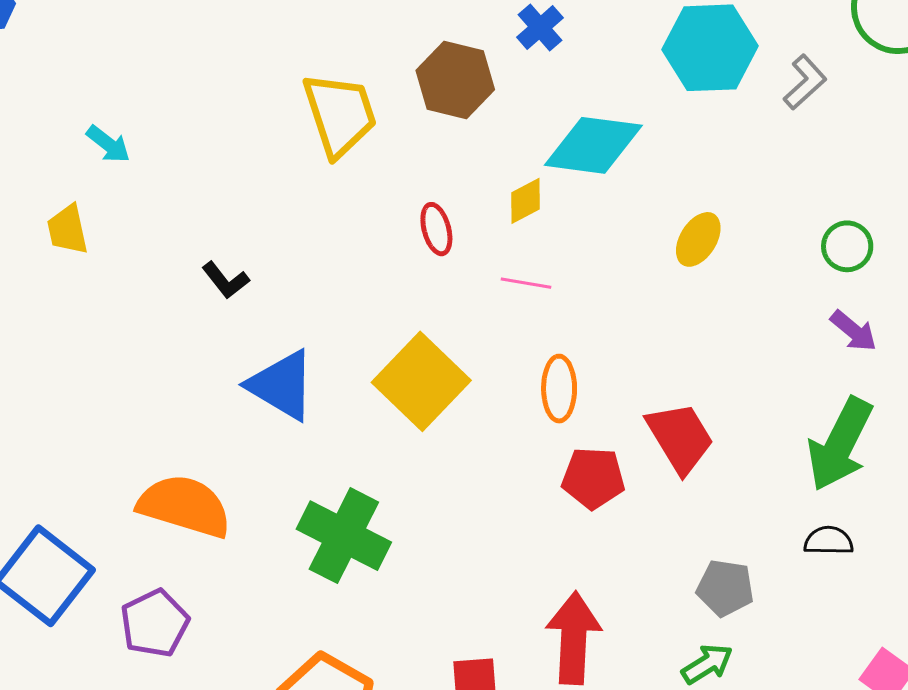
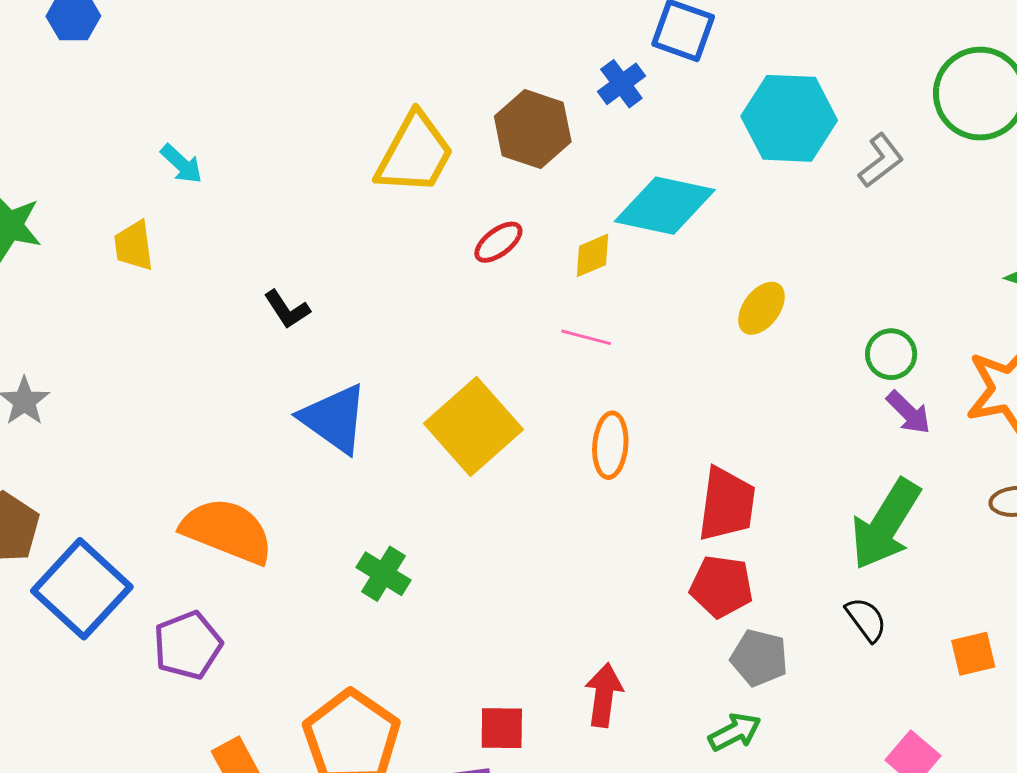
yellow trapezoid: (340, 114) -> (415, 154), turned 42
red ellipse: (436, 229) -> (498, 242), moved, turned 63
green circle: (847, 246) -> (891, 354), moved
red trapezoid: (680, 438) -> (727, 504), turned 34
red pentagon: (593, 478) -> (721, 586), moved
green cross: (344, 536) -> (384, 574), size x0.6
black semicircle: (829, 541) -> (866, 619), turned 48
red arrow: (574, 638) -> (604, 695), size x0.7

